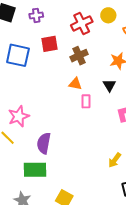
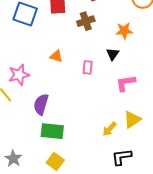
orange triangle: (75, 84) -> (56, 56), moved
green rectangle: (35, 170) -> (52, 131), moved

